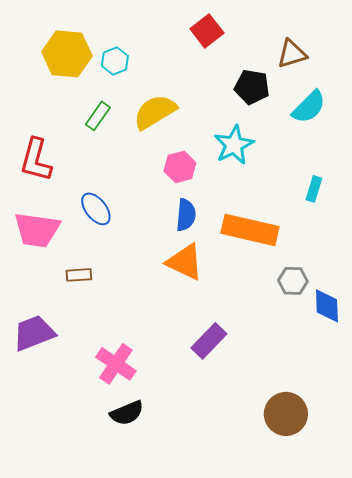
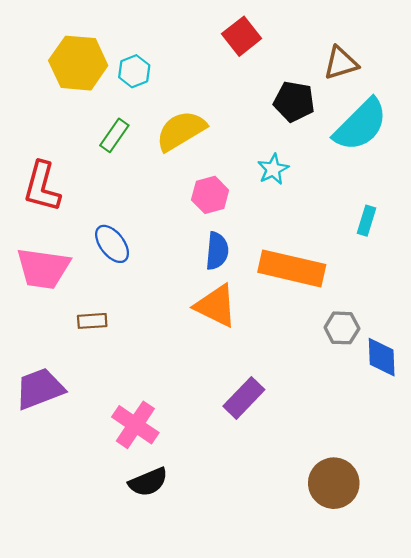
cyan semicircle: (309, 107) -> (361, 125), size x1.4
cyan star: (234, 145) -> (273, 169), size x0.7

